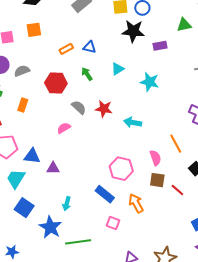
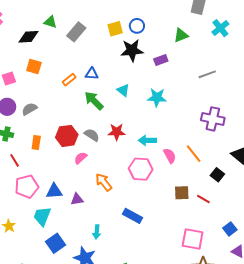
orange square: (34, 30) -> (34, 66), turned 35
cyan triangle: (118, 69) -> (123, 90), turned -40
green arrow: (87, 74) -> (94, 101), size x1.5
red hexagon: (56, 83) -> (67, 136), moved
pink semicircle: (155, 158) -> (170, 156), moved
pink hexagon: (121, 169) -> (141, 169), moved
orange arrow: (136, 203) -> (104, 182), moved
blue square: (24, 208) -> (55, 243), turned 30
pink square: (113, 223) -> (193, 239), moved, size x1.6

